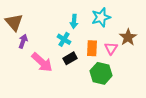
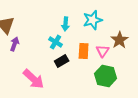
pink arrow: (42, 62) -> (34, 79), moved
green hexagon: (101, 73) -> (106, 76), moved

